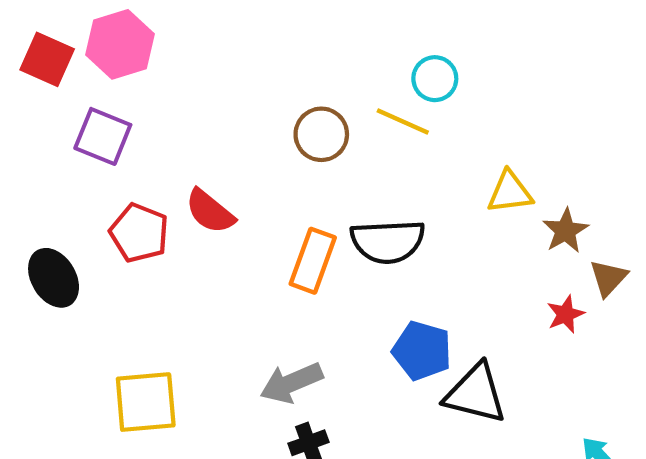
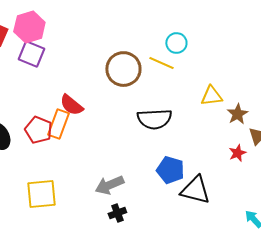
brown circle: (321, 134) -> (123, 69), size x1.4
purple square: (103, 136) -> (31, 54), moved
red pentagon: (139, 233) -> (38, 130), moved
orange rectangle: (313, 261) -> (58, 124), moved

